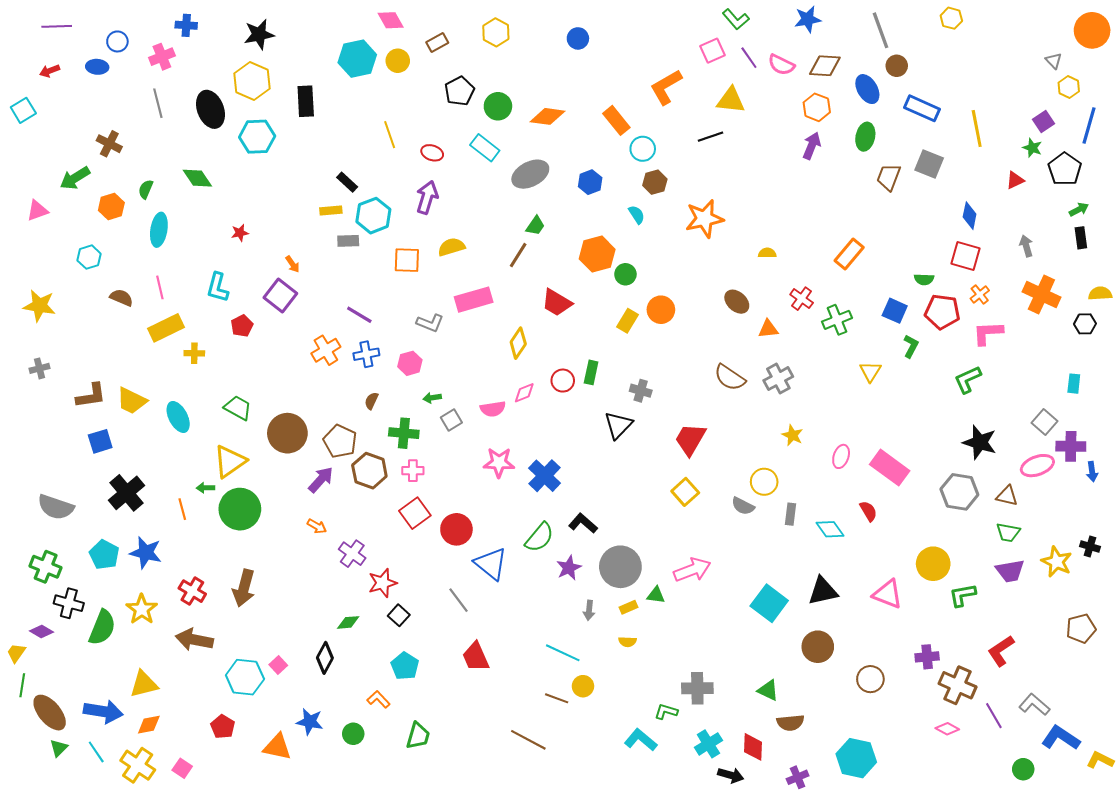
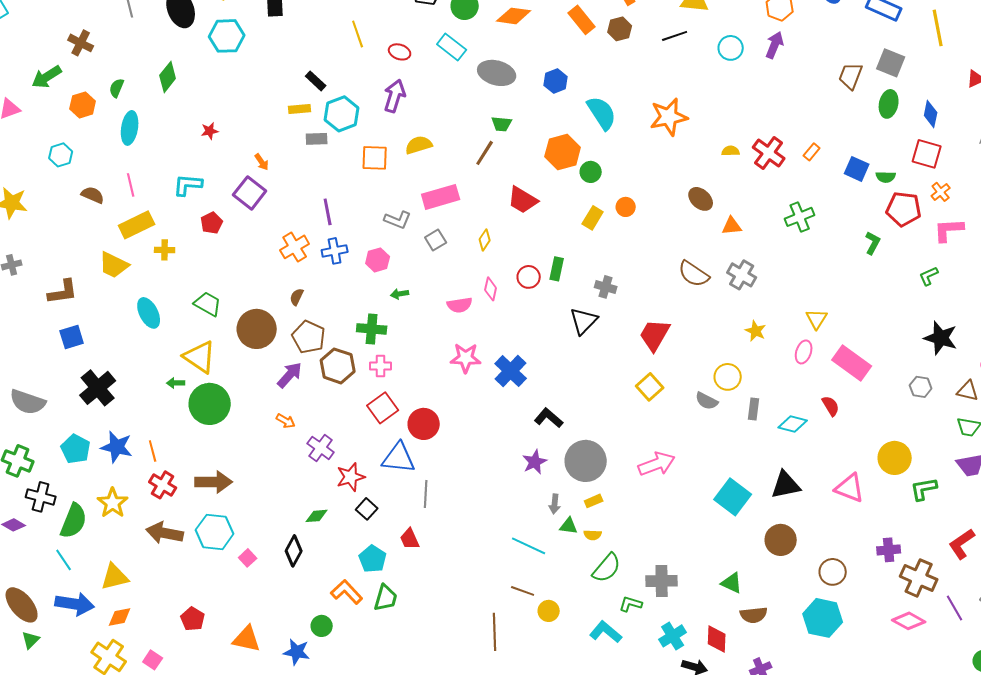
green ellipse: (865, 137) -> (889, 104), moved
cyan circle: (643, 149) -> (731, 48), moved
gray ellipse: (530, 174) -> (497, 73), turned 42
green diamond: (197, 178) -> (168, 77), turned 72
brown hexagon: (655, 182) -> (620, 29), moved
cyan semicircle: (637, 215) -> (602, 113), size x1.8
green trapezoid: (535, 226) -> (502, 124), turned 60
orange rectangle: (849, 254) -> (812, 152), size x0.6
cyan L-shape: (218, 287) -> (188, 185), turned 80
red cross: (802, 299) -> (769, 153), moved, size x1.4
orange circle: (661, 310) -> (626, 207), size x0.7
blue square: (895, 311) -> (857, 169), moved
purple line: (359, 315) -> (328, 212), turned 48
yellow diamond: (518, 343) -> (485, 240), size x0.7
yellow triangle: (870, 371) -> (817, 319), moved
gray cross: (778, 379) -> (742, 275), turned -32
green L-shape: (968, 380) -> (929, 276), size x0.7
pink diamond: (524, 393) -> (491, 289), turned -55
yellow trapezoid: (132, 401) -> (114, 265), moved
brown semicircle: (371, 401) -> (297, 297), moved
gray square: (451, 420) -> (436, 240), moved
yellow triangle: (230, 462) -> (200, 357), turned -51
gray hexagon: (959, 492) -> (921, 387), size x0.6
orange line: (182, 509) -> (153, 451), moved
cyan diamond: (830, 529) -> (793, 424), turned -40
green semicircle: (539, 537) -> (607, 568), moved
blue triangle: (491, 564) -> (399, 458), moved, turned -33
brown arrow: (244, 588) -> (214, 482), turned -105
green triangle: (656, 595) -> (569, 526), moved
gray line: (458, 600) -> (426, 494), turned 40
red trapezoid: (476, 657) -> (410, 539), moved, size x0.7
cyan hexagon: (245, 677) -> (215, 532), moved
yellow circle: (583, 686) -> (549, 611), moved
orange L-shape: (379, 699) -> (347, 592), size x1.4
blue star: (310, 722) -> (297, 652), moved
pink diamond: (947, 729) -> (909, 621), size x1.4
green trapezoid: (418, 736) -> (386, 598), moved
brown line: (528, 740) -> (495, 632), turned 60
cyan line: (96, 752) -> (64, 560), moved
cyan hexagon: (856, 758) -> (823, 618), moved

